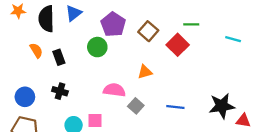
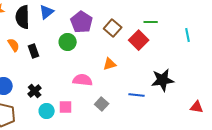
cyan line: (233, 39) -> (188, 35), turned 64
black cross: (60, 91) -> (35, 91), moved, turned 32
gray square: (136, 106) -> (102, 104), moved
black star: (222, 106) -> (163, 80), moved

